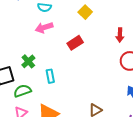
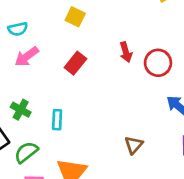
red arrow: (120, 35) -> (126, 52), moved
cyan rectangle: (50, 76) -> (57, 120), turned 32

